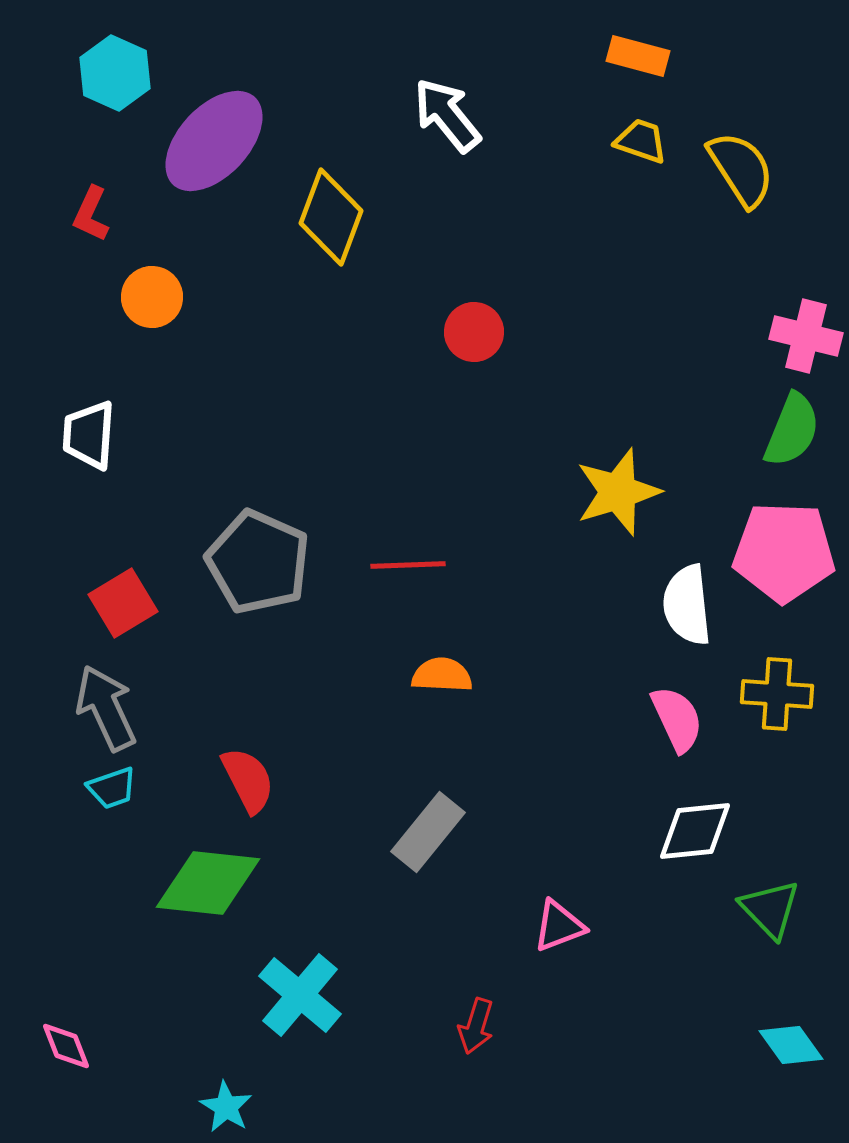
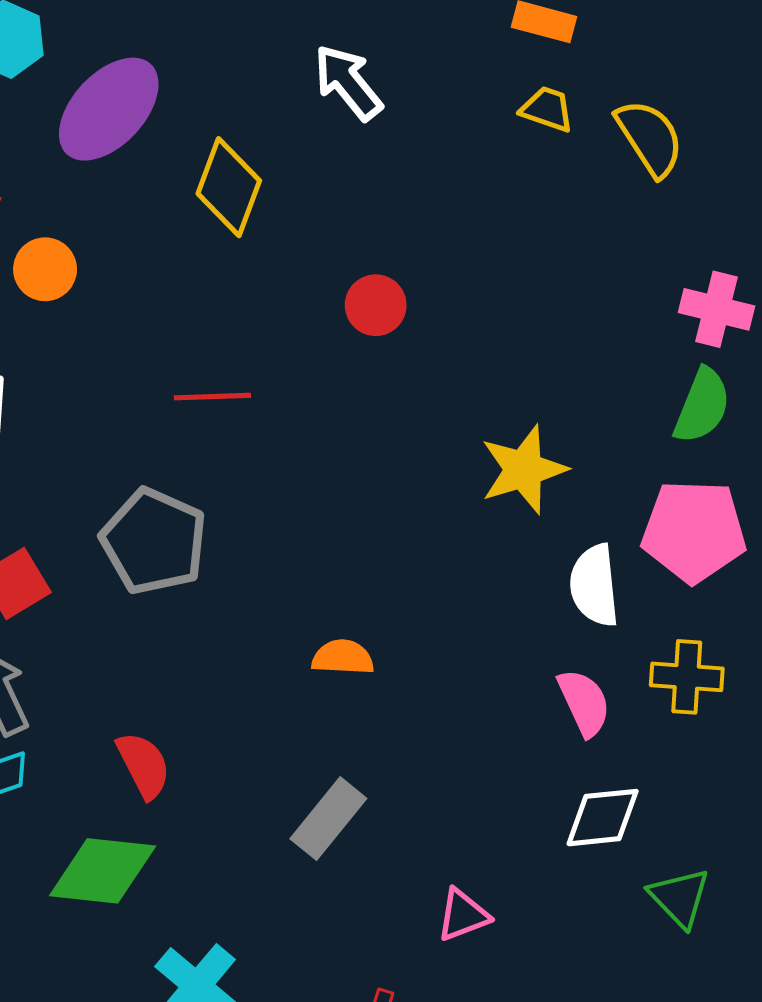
red line: (408, 565) -> (212, 397), moved

